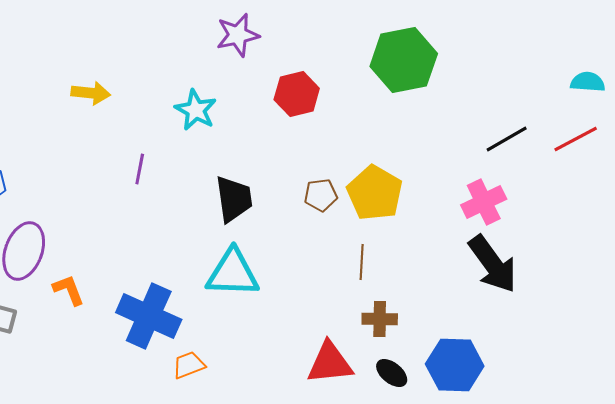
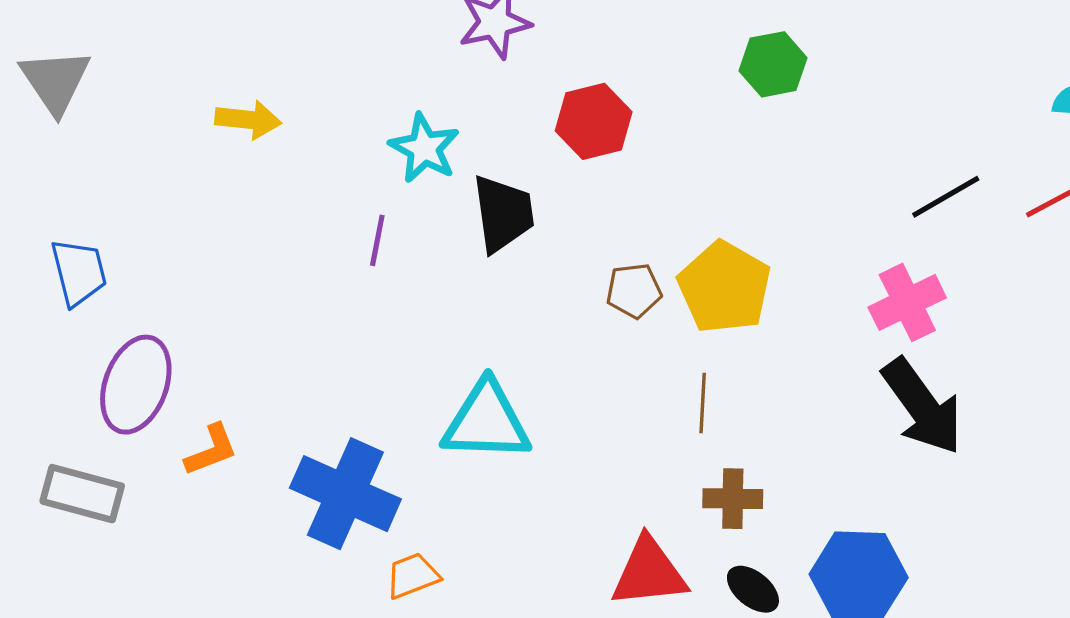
green hexagon: (404, 60) -> (773, 64), size x0.6
purple line: (140, 169) -> (377, 240), moved
black trapezoid: (234, 199) -> (503, 214), moved
orange L-shape: (69, 290) -> (211, 450), turned 90

